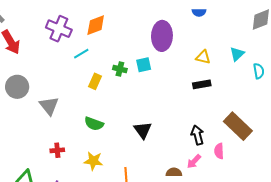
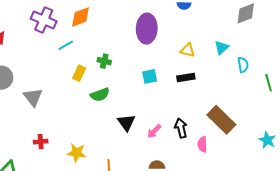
cyan square: (144, 65) -> (150, 76), moved
green semicircle: (94, 124) -> (100, 95), moved, turned -42
pink arrow: (194, 161) -> (154, 131), moved

